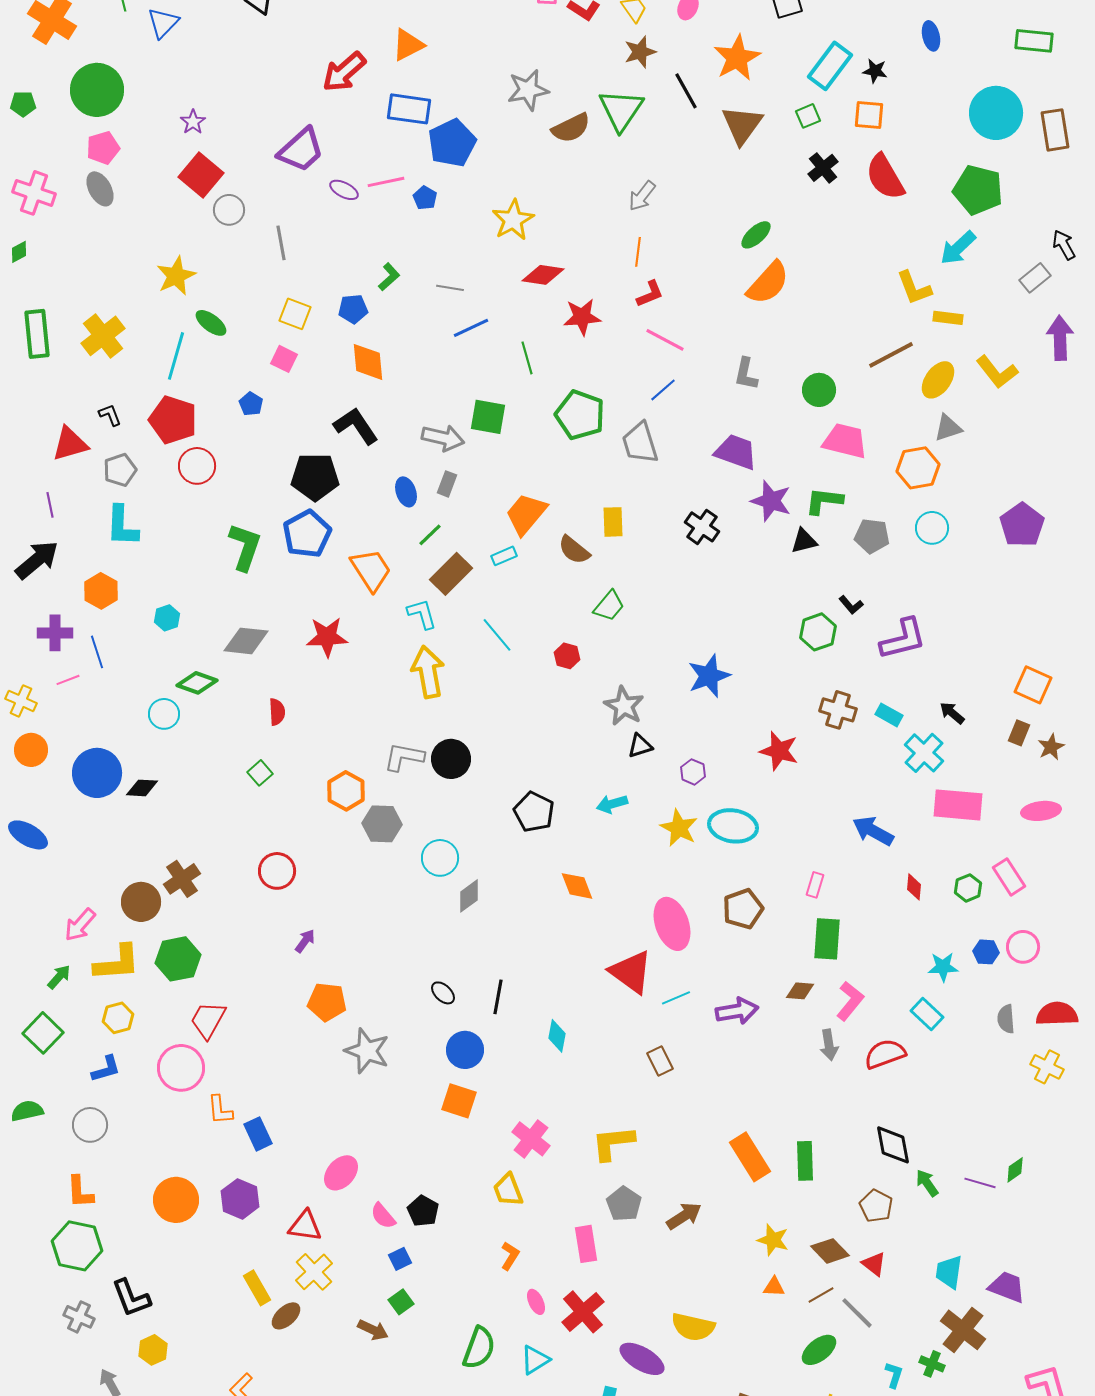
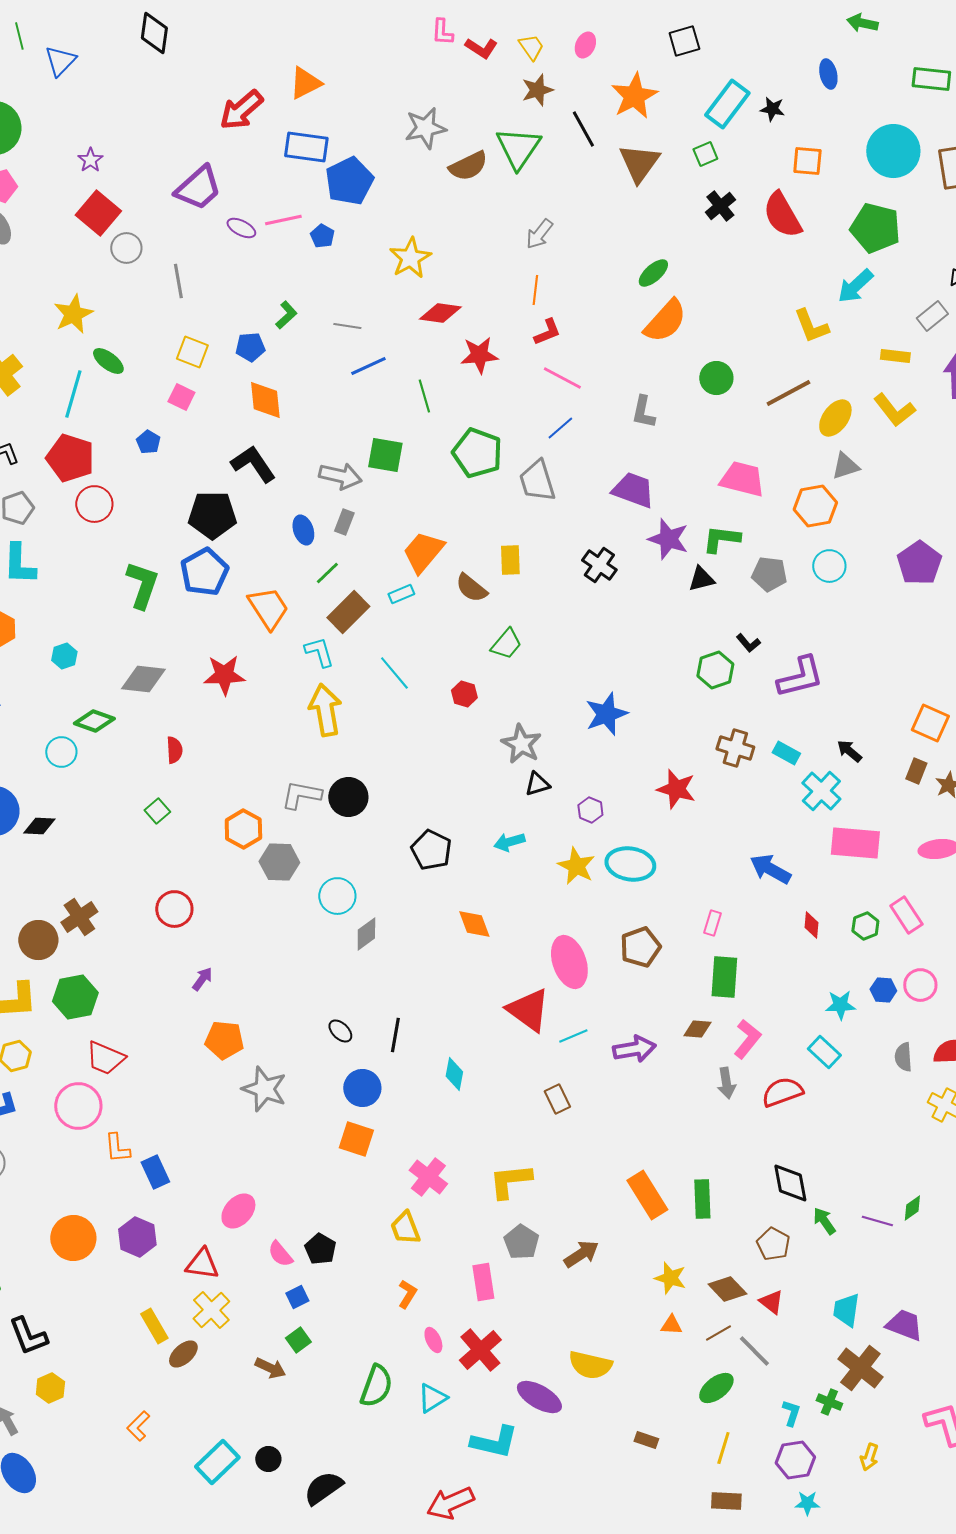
orange square: (869, 115) -> (807, 161), moved
yellow rectangle: (948, 318) -> (895, 356), moved
green circle: (819, 390) -> (716, 378), moved
red trapezoid: (208, 1020) -> (105, 1058), turned -96

